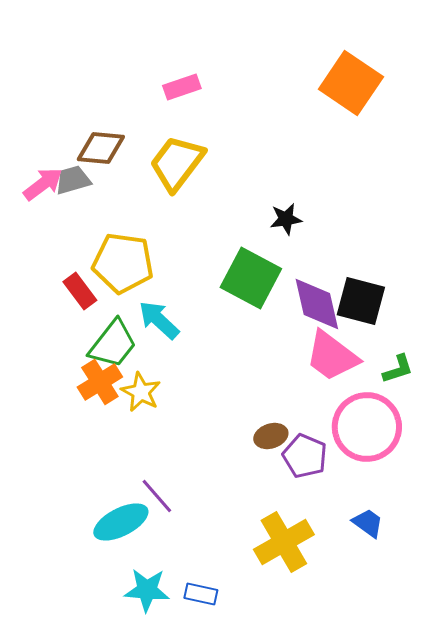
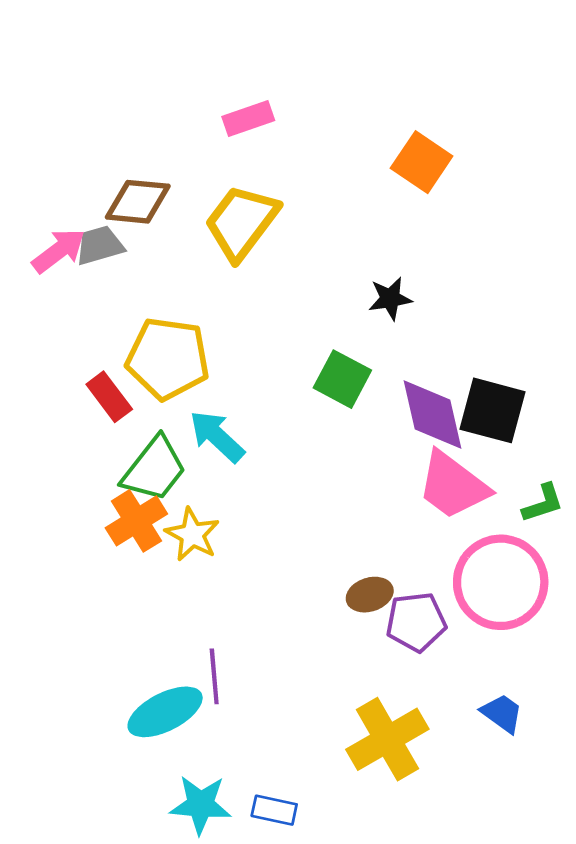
orange square: (351, 83) -> (422, 162), moved, size x0.7
green square: (251, 278) -> (342, 379), size x0.7
purple pentagon: (305, 456) -> (416, 622), turned -30
purple line: (157, 496) -> (214, 676), turned 36

